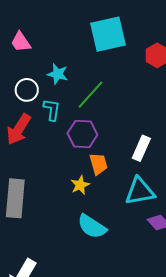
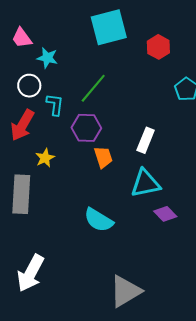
cyan star: (58, 74) -> (47, 58), moved
yellow star: (80, 185) -> (45, 158), moved

